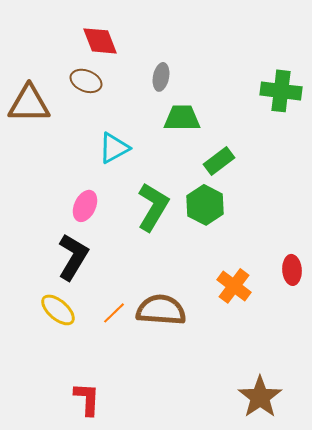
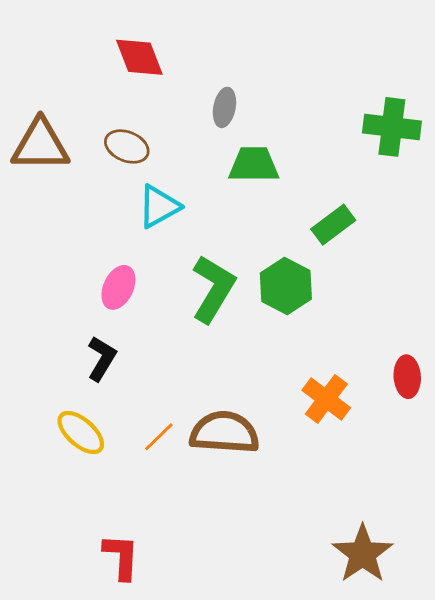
brown ellipse: (86, 81) -> (127, 146), moved
green rectangle: (219, 161) -> (333, 225), moved
black L-shape: (73, 257) -> (102, 359), size x0.7

